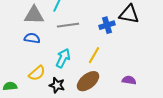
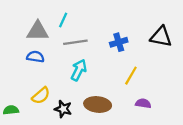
black triangle: (129, 14) -> (161, 37), moved
yellow line: (94, 55) -> (131, 76), moved
cyan arrow: (63, 58) -> (79, 70), moved
brown ellipse: (88, 81) -> (98, 104), turned 45

